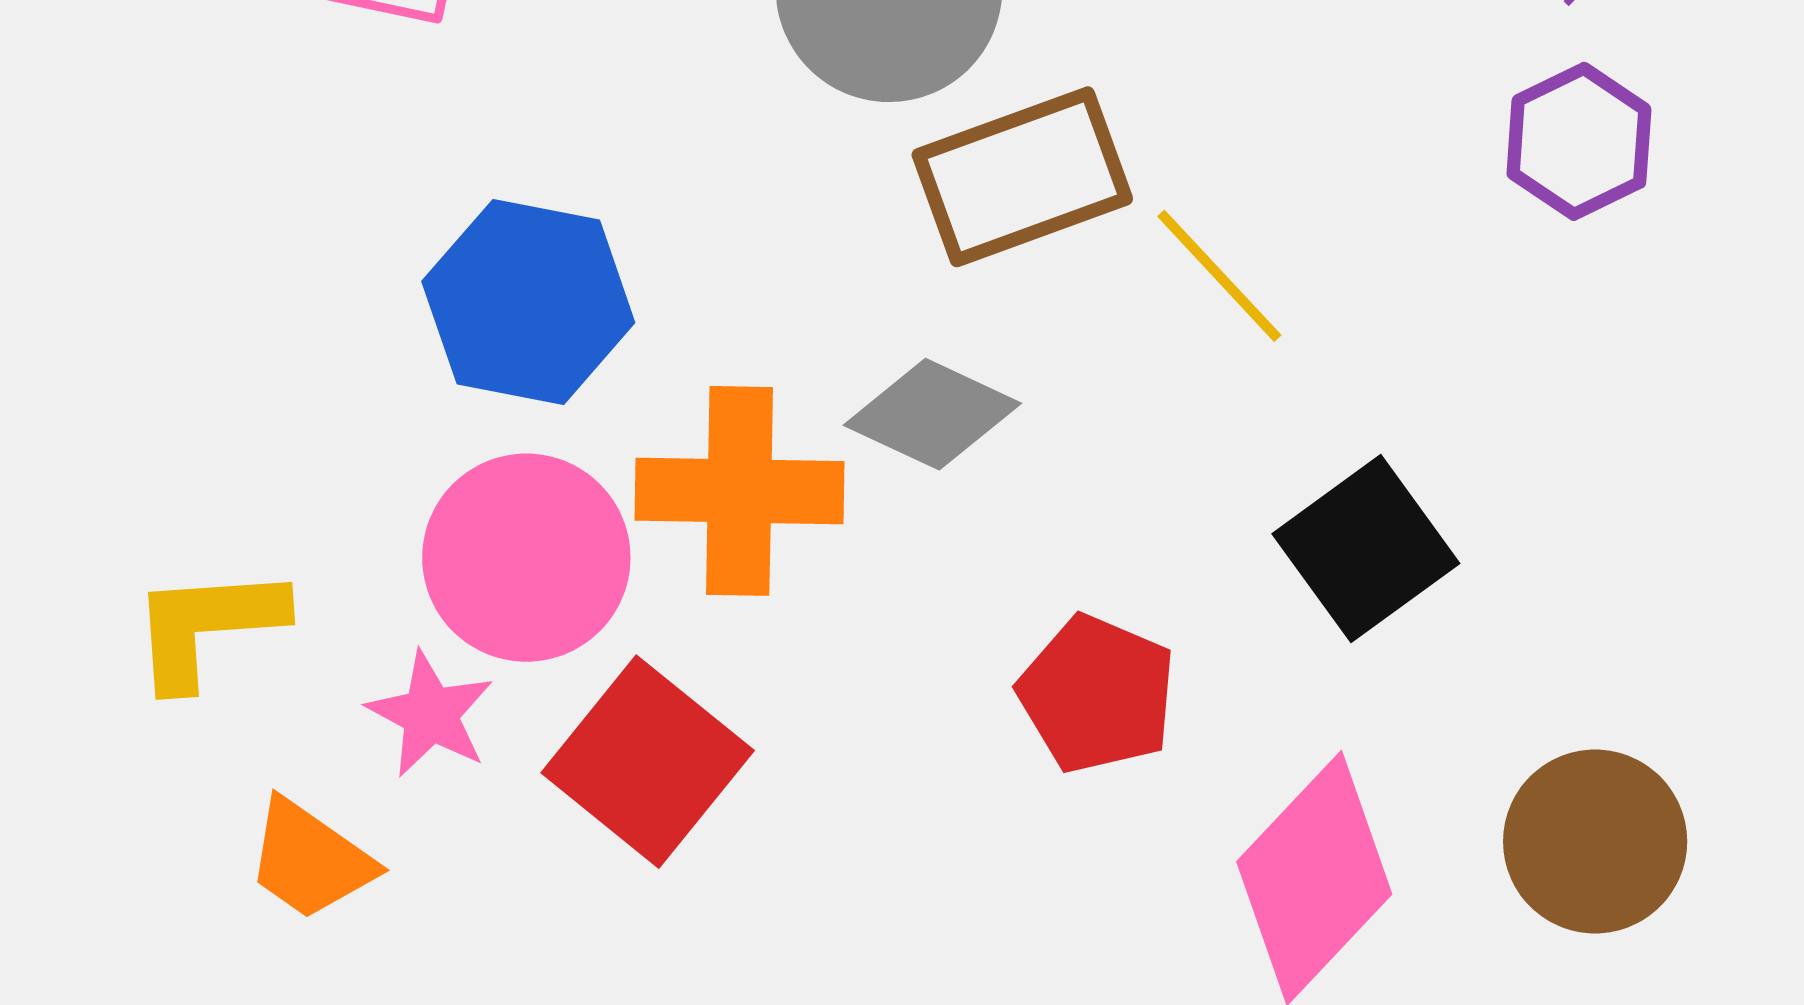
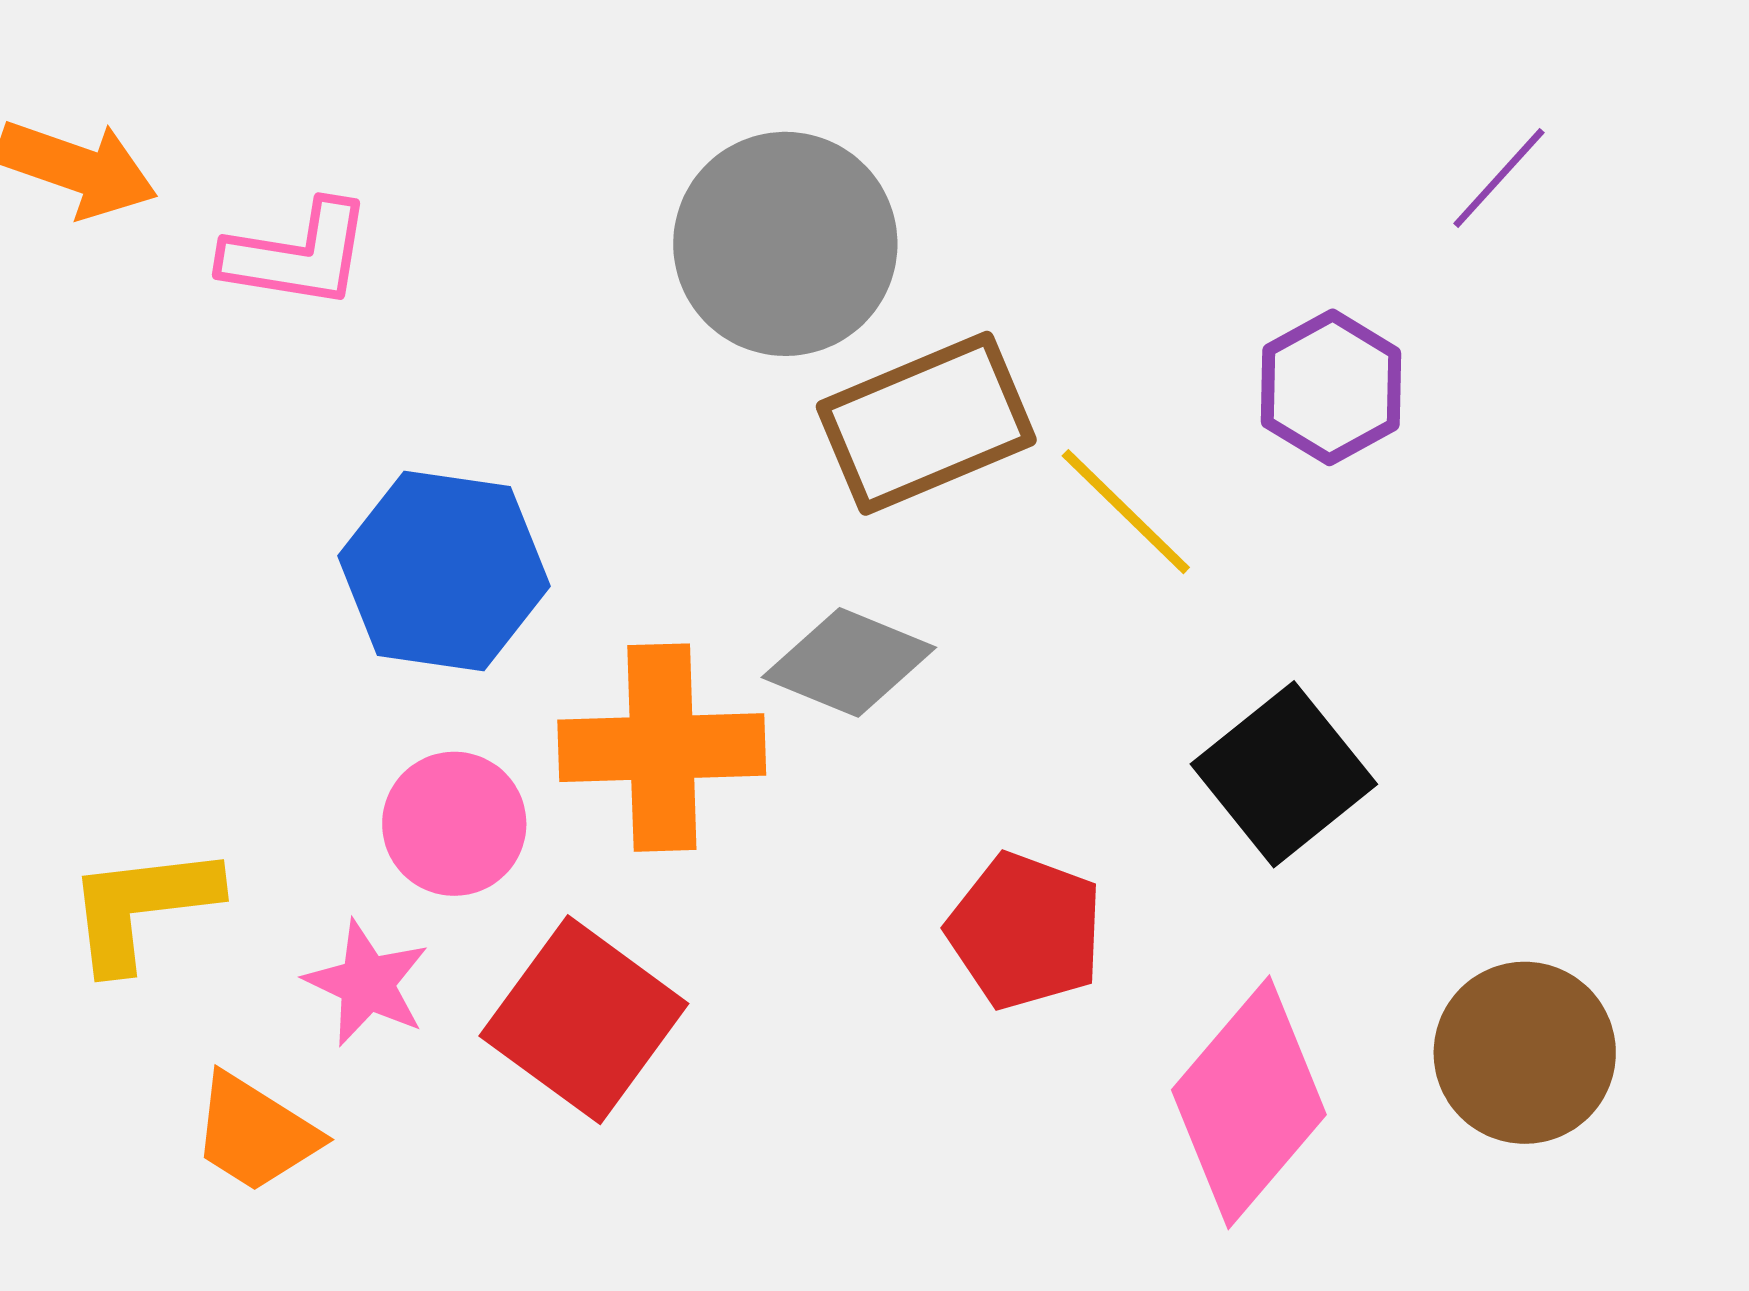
purple hexagon: (1579, 141) -> (1331, 387), moved
pink circle: (526, 558) -> (454, 824), size x0.7

